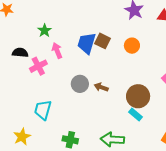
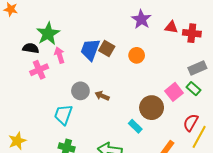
green star: (44, 31) -> (48, 34), size x1.6
black semicircle: (20, 53) -> (31, 48), moved
brown circle: (138, 96) -> (152, 108), moved
cyan trapezoid: (43, 110) -> (63, 115), moved

